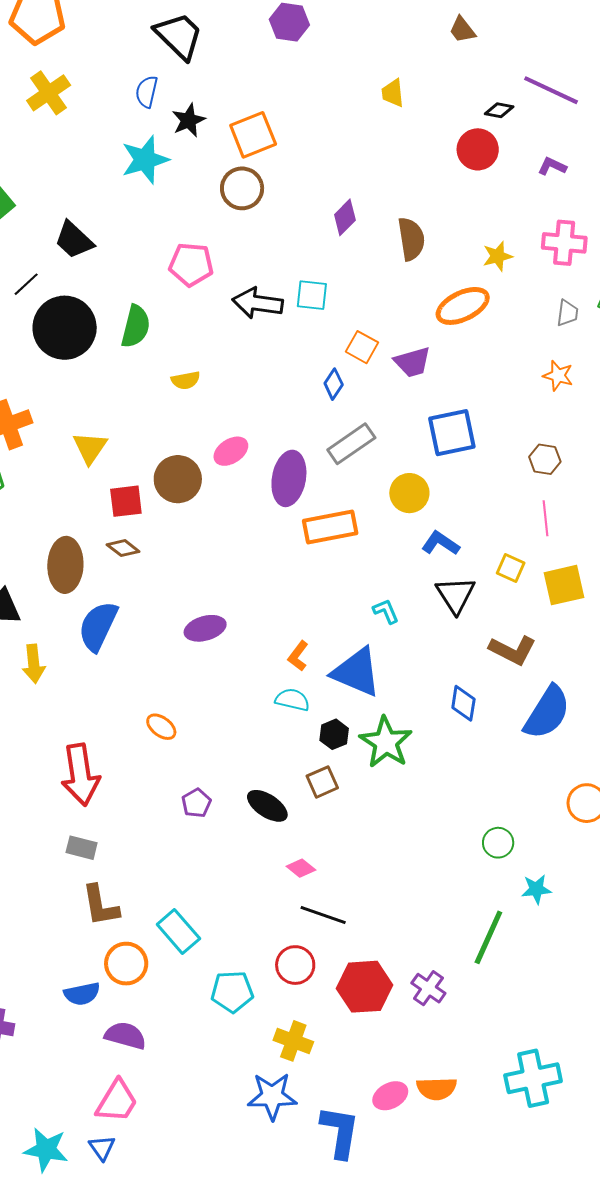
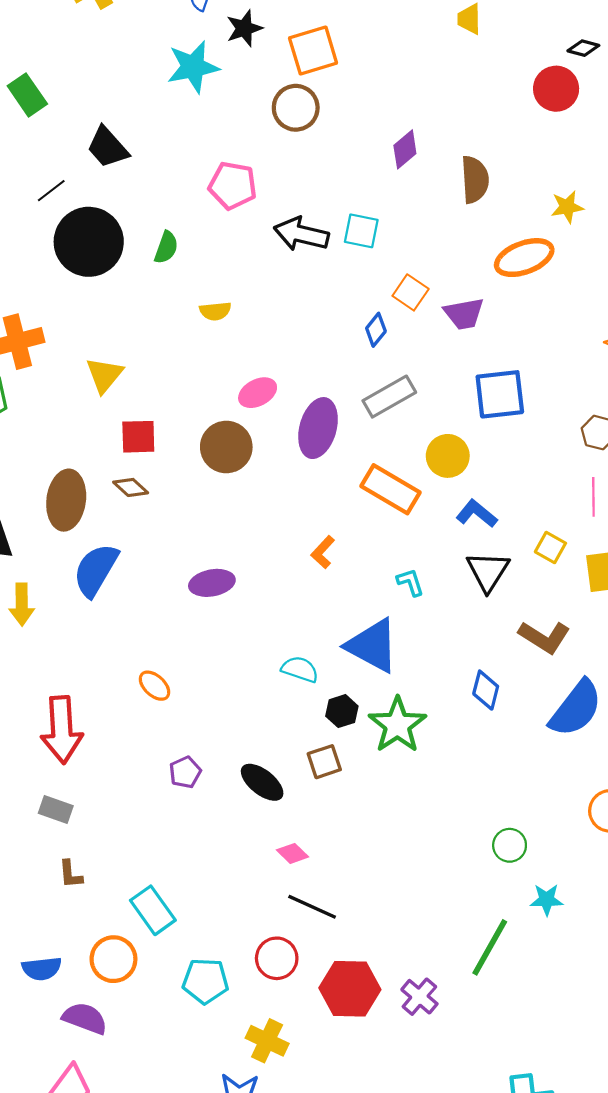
green semicircle: (136, 326) -> (166, 247), size x0.7
brown circle: (178, 479) -> (226, 447), moved
orange rectangle: (330, 527) -> (391, 489), moved, turned 36
orange L-shape: (298, 656) -> (323, 552), moved
brown L-shape: (100, 905) -> (71, 874), size x0.6
orange circle: (126, 964) -> (113, 959), moved

